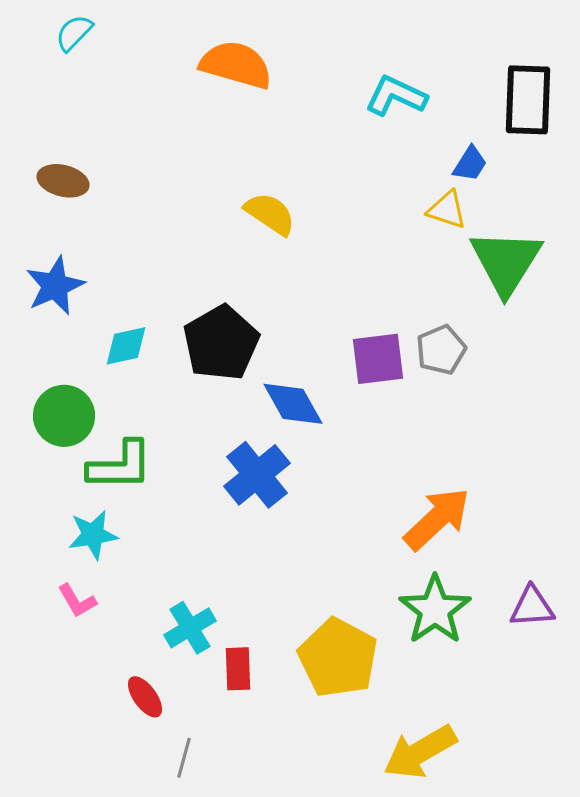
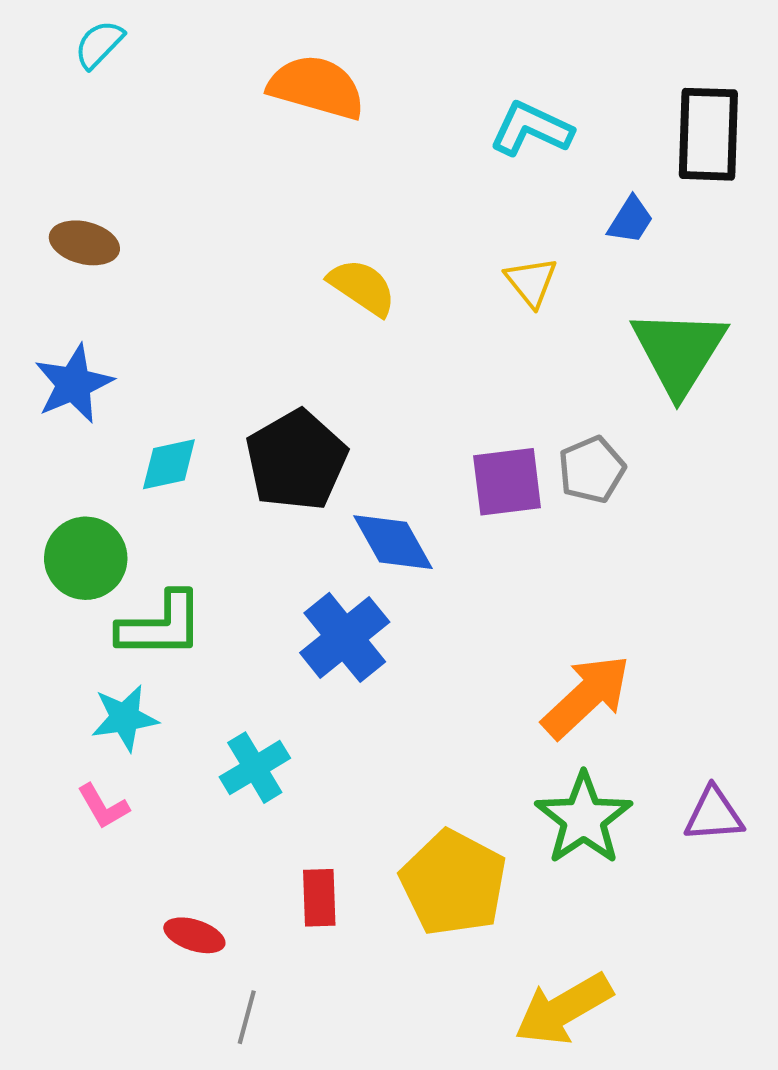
yellow triangle: (447, 210) -> (531, 282), moved, turned 33
cyan cross: (190, 628) -> (255, 768), moved
red ellipse: (145, 697) -> (194, 935), turned -36

